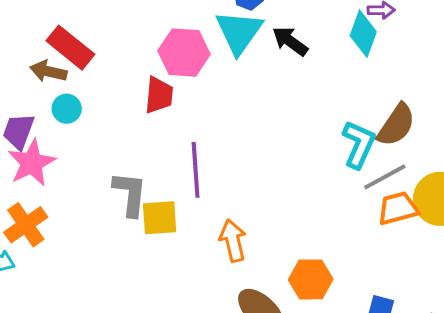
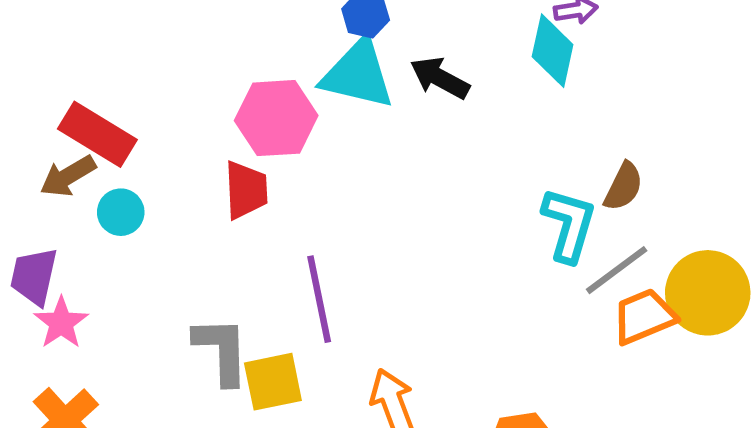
cyan triangle: (239, 32) -> (358, 74), turned -44
brown arrow: (48, 71) -> (68, 176), turned -36
cyan circle: (67, 109) -> (121, 212), moved
brown semicircle: (396, 125) -> (623, 187), size x0.7
pink star: (32, 163) -> (61, 323), size x0.7

